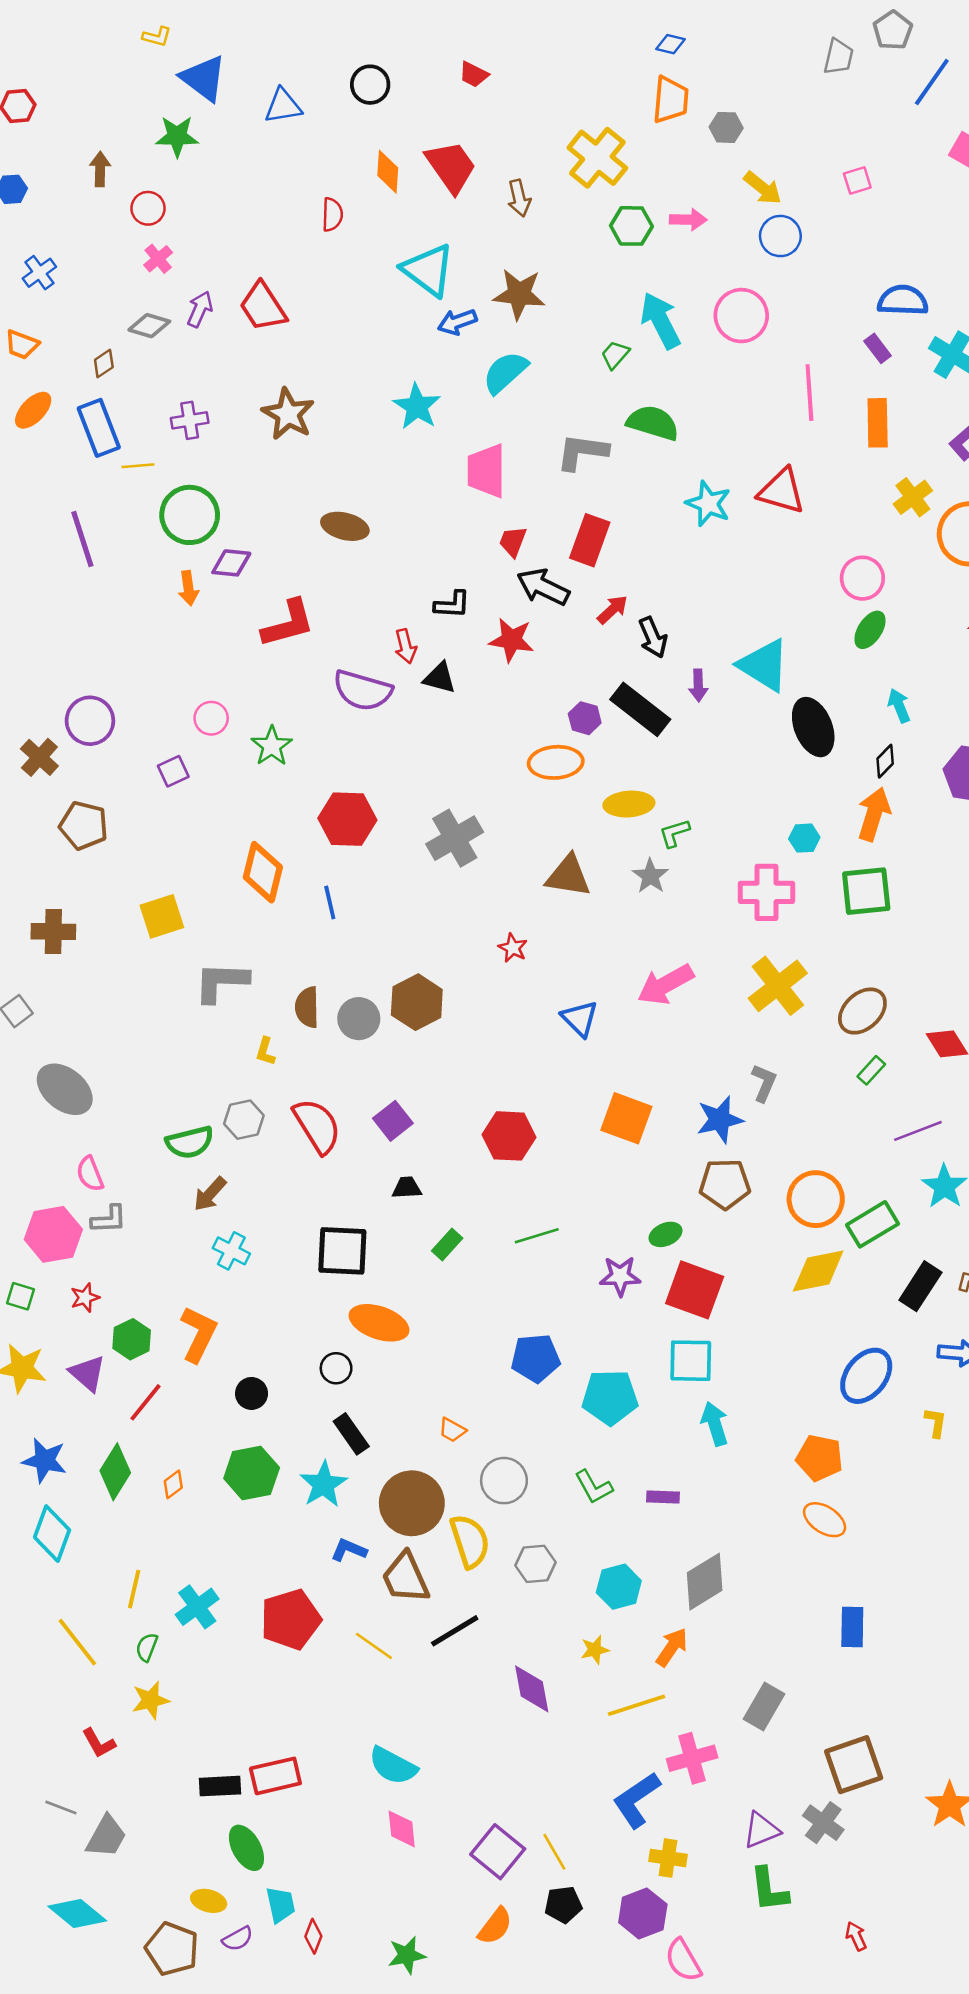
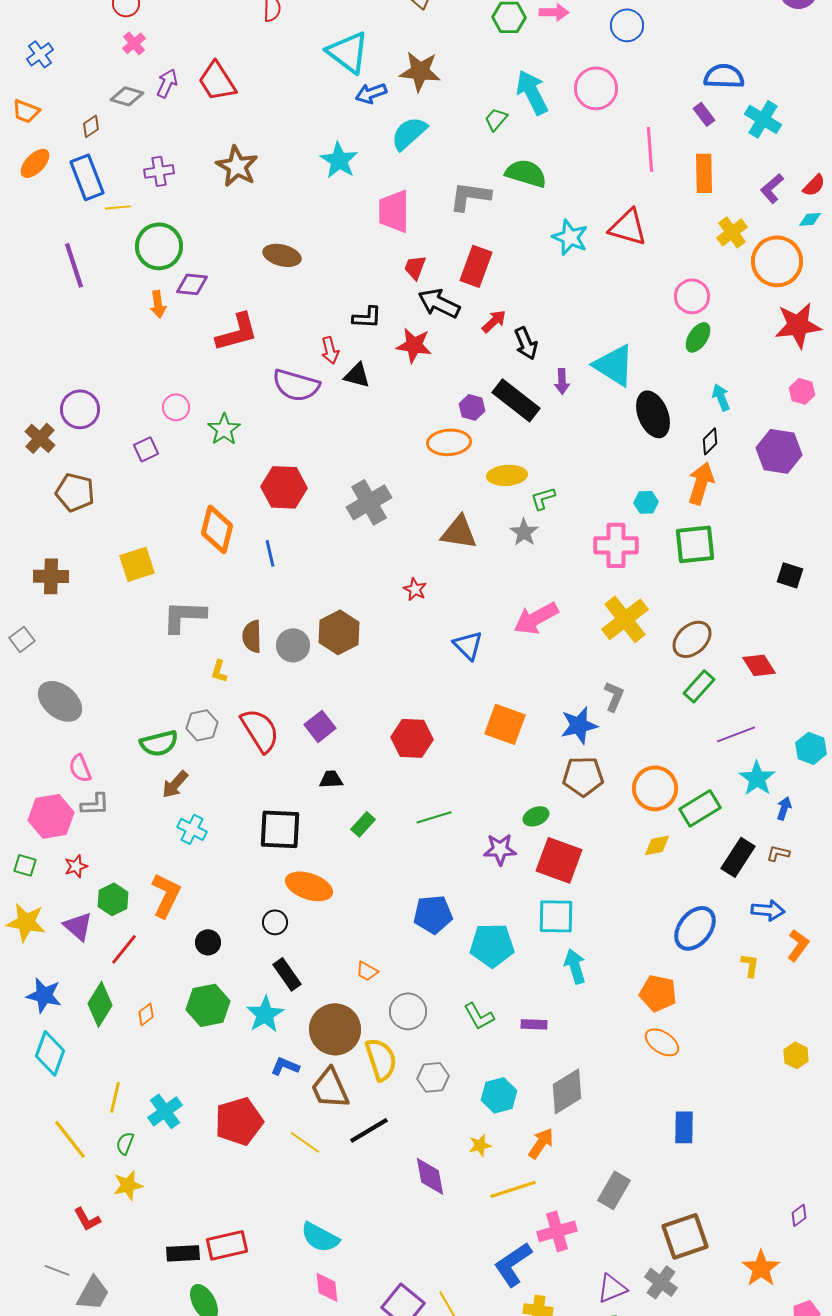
green rectangle: (871, 1070) -> (699, 686), size x1.4
yellow diamond: (818, 1271) -> (657, 845), size x0.6

